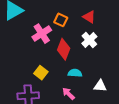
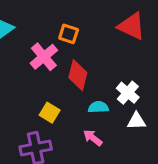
red triangle: (89, 17) -> (132, 26), moved, size x1.5
white cross: (89, 40) -> (128, 93), moved

